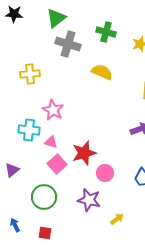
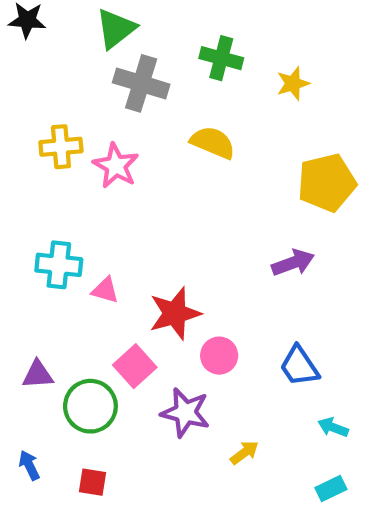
pink star: (53, 110) -> (116, 166), moved
pink square: (57, 164) -> (135, 366), moved
purple triangle: (12, 170) -> (38, 375), moved, turned 35

